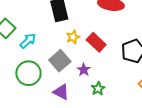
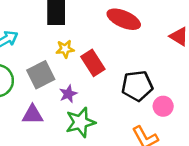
green star: (98, 89) -> (81, 122), size x1.6
purple triangle: (61, 92) -> (33, 115), turned -42

